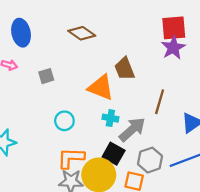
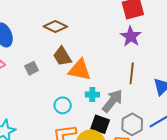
purple star: (173, 48) -> (131, 36), moved
brown trapezoid: (125, 69) -> (62, 56), moved
cyan circle: (64, 121) -> (63, 105), moved

